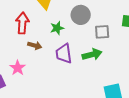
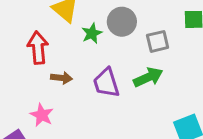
green star: (57, 28) -> (92, 33), moved

